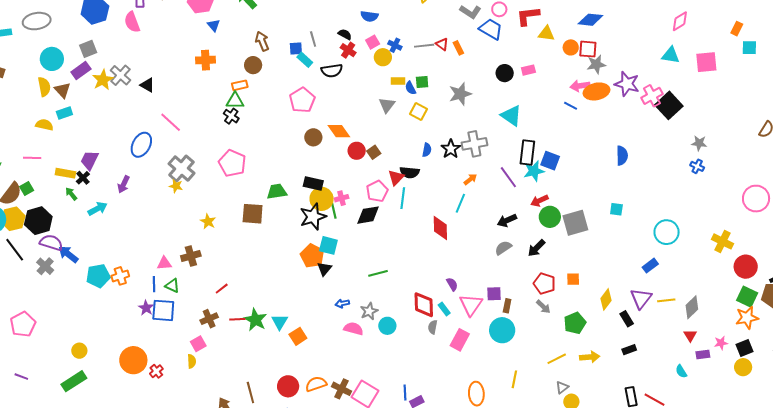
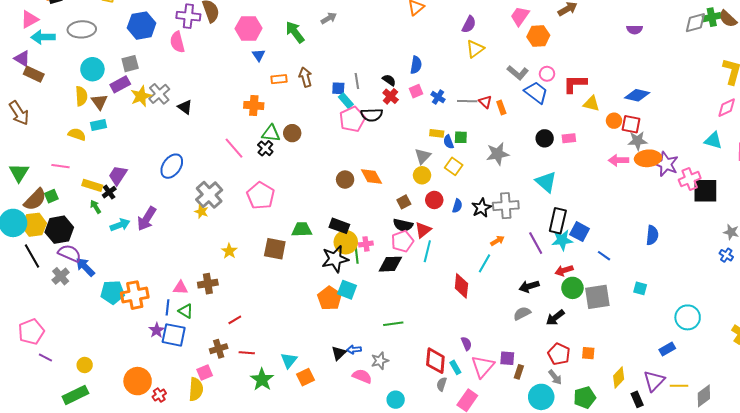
blue semicircle: (369, 16) -> (416, 65), turned -96
yellow circle: (383, 57) -> (422, 175), moved
orange cross: (205, 60) -> (254, 105), moved
brown circle: (253, 65) -> (292, 133), moved
orange rectangle: (240, 85) -> (279, 79), moved
orange ellipse: (596, 91) -> (648, 158), moved
pink pentagon: (302, 100) -> (352, 119), moved
black square: (669, 105) -> (705, 191), turned 36
blue line: (571, 106) -> (604, 256), moved
pink line: (171, 122) -> (234, 148), moved
red circle: (357, 151) -> (434, 200), moved
black semicircle: (410, 172) -> (403, 225), moved
purple arrow: (124, 184) -> (147, 219), moved, size x1.4
black triangle: (324, 269) -> (339, 353), moved
orange cross: (120, 276) -> (135, 295), size x1.5
green star: (255, 320) -> (262, 380), moved
cyan circle: (387, 326) -> (396, 400), moved
cyan circle: (502, 330) -> (541, 397), moved
yellow semicircle: (192, 361) -> (196, 389), size x1.6
purple line: (21, 377) -> (45, 358), moved

